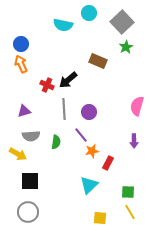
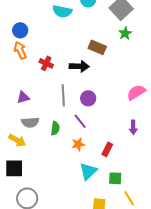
black arrow: (68, 80) -> (79, 66), moved, turned -138
red cross: (47, 85) -> (46, 63), moved
pink semicircle: (137, 106) -> (136, 92), turned 42
orange star: (92, 151) -> (78, 144), moved
black square: (30, 181) -> (14, 168), moved
green square: (128, 192) -> (115, 178), moved

